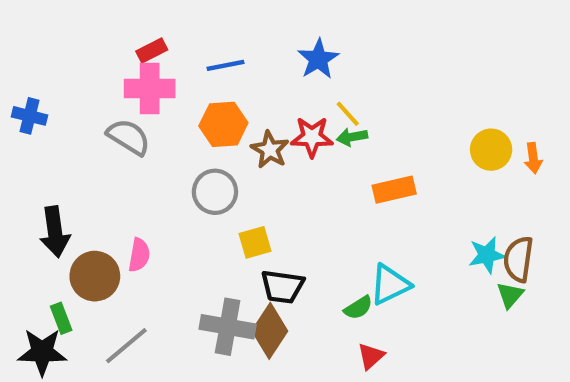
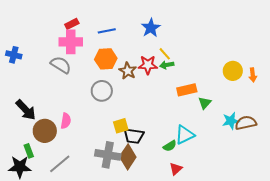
black arrow: (55, 232) -> (26, 110), turned -35
yellow square: (255, 242) -> (121, 126), moved
brown semicircle: (518, 259) -> (246, 123), turned 70
green triangle: (510, 295) -> (205, 103), moved

